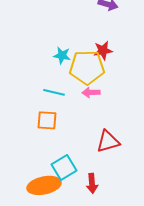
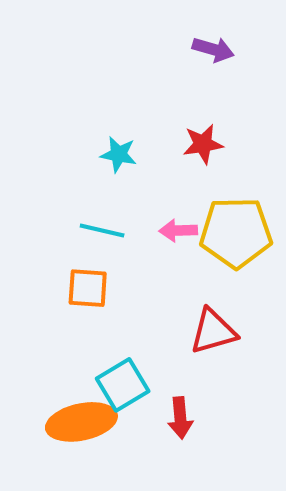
yellow pentagon: (87, 67) -> (236, 233), moved

